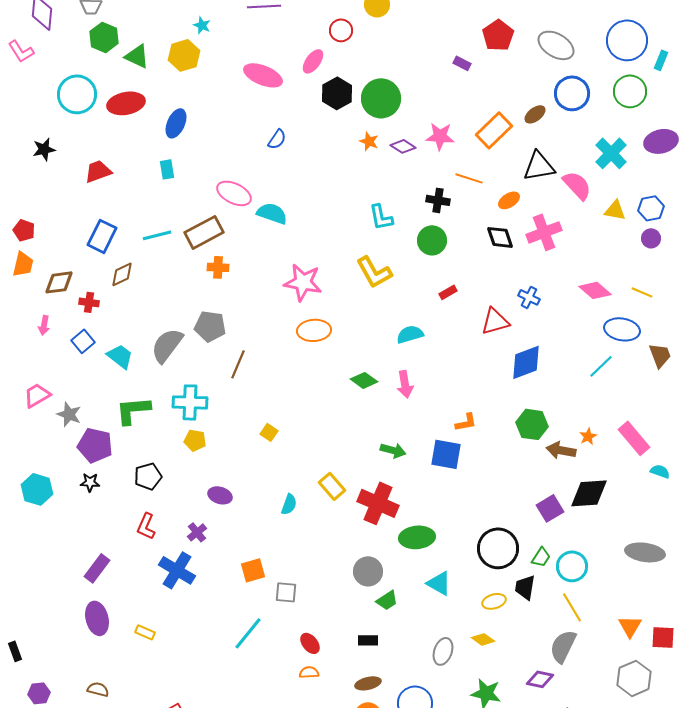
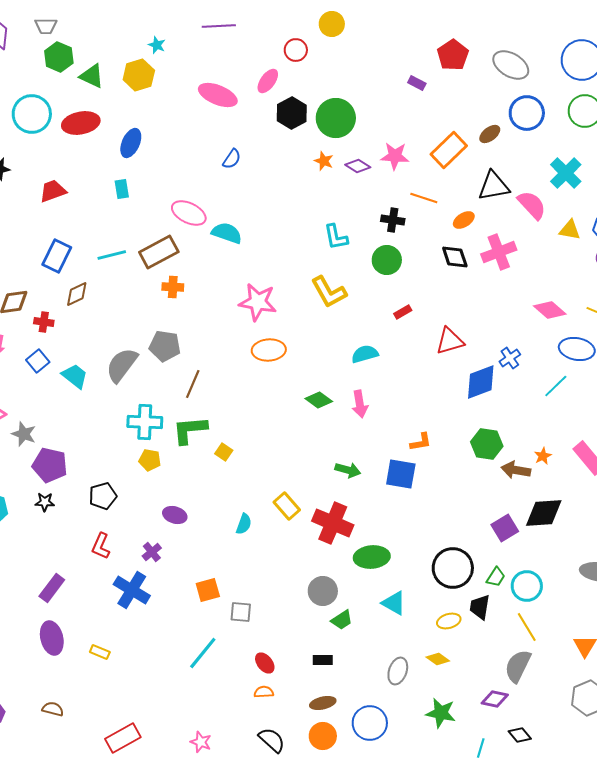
blue cross: (529, 297) -> (510, 358), moved, turned 30
green L-shape: (133, 410) -> (190, 430), moved

